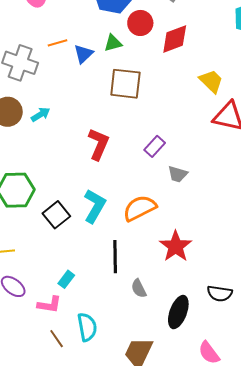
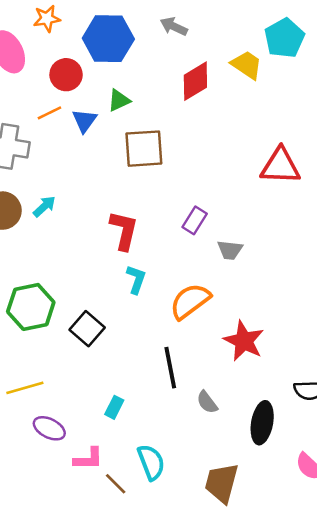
red circle: (140, 23) -> (66, 75), moved
yellow trapezoid: (211, 81) -> (247, 65), moved
cyan L-shape: (95, 206) -> (136, 279), moved, size x0.7
pink L-shape: (49, 305) -> (88, 459), moved

